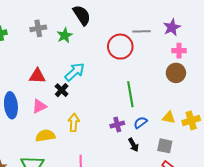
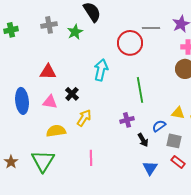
cyan arrow: (75, 72) -> (101, 70), moved, turned -35
black cross: (62, 90) -> (72, 94), moved
pink triangle: (39, 106) -> (50, 102), turned 35
yellow arrow: (74, 123) -> (84, 118), turned 30
blue semicircle: (141, 123) -> (159, 126), moved

